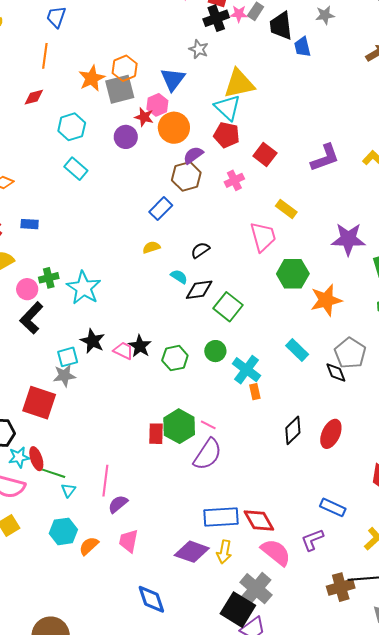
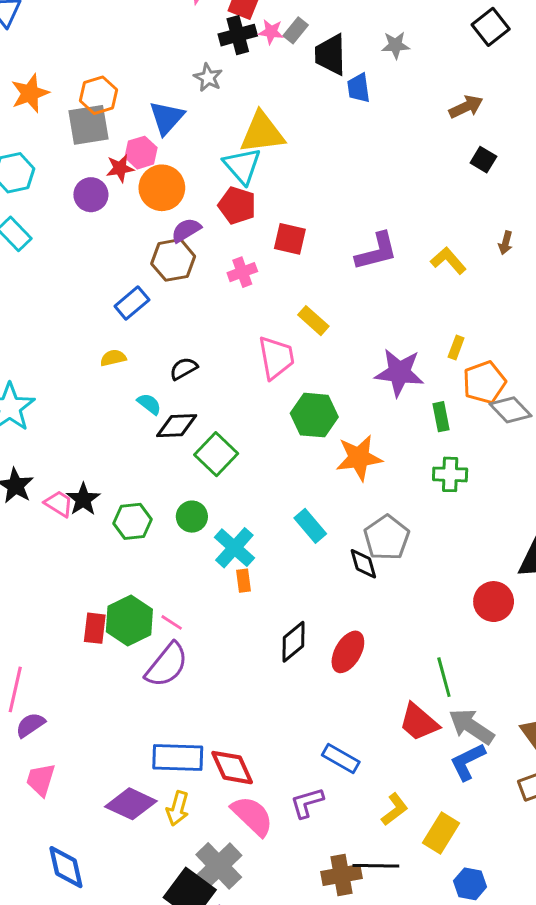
orange star: (92, 78) -> (30, 93), moved
red star: (144, 117) -> (120, 168), turned -30
red square: (265, 155) -> (290, 239), turned -30

